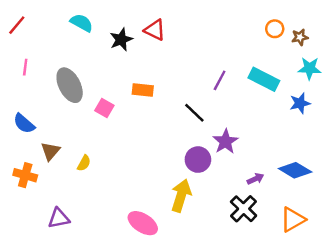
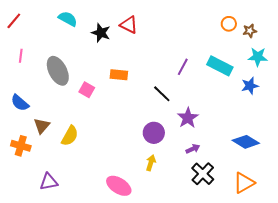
black star: (121, 40) -> (101, 33), turned -30
purple circle: (198, 160) -> (154, 133), moved
yellow semicircle: (84, 163) -> (70, 136), size x1.5
purple arrow: (256, 179) -> (193, 149), moved
yellow arrow: (181, 196) -> (151, 163), size x0.6

